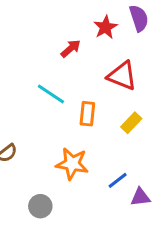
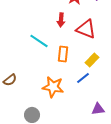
red arrow: (71, 49) -> (61, 20), moved, turned 136
blue line: (118, 180) -> (83, 78), moved

